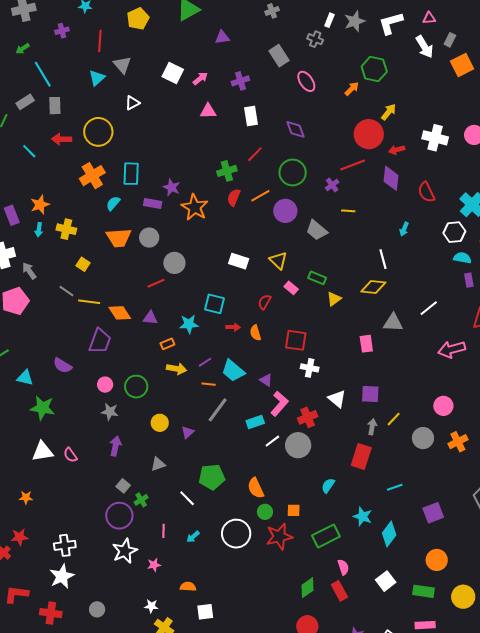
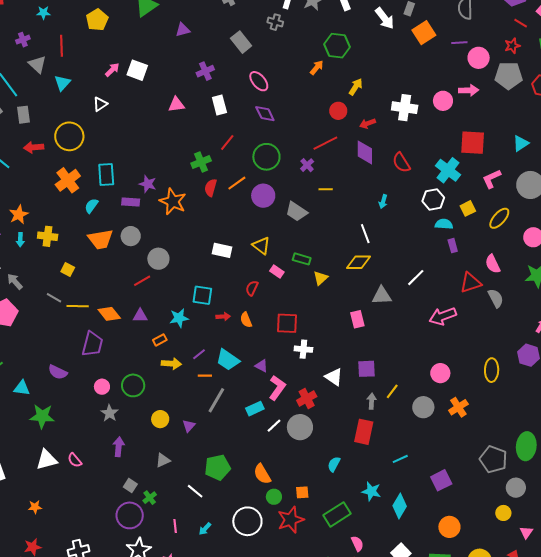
gray triangle: (122, 65) -> (37, 64), moved
pink arrow: (200, 78) -> (112, 70), moved
pink ellipse: (306, 81) -> (259, 81), moved
red circle: (369, 134) -> (338, 111), size x0.6
gray star: (110, 412) -> (109, 413), turned 30

